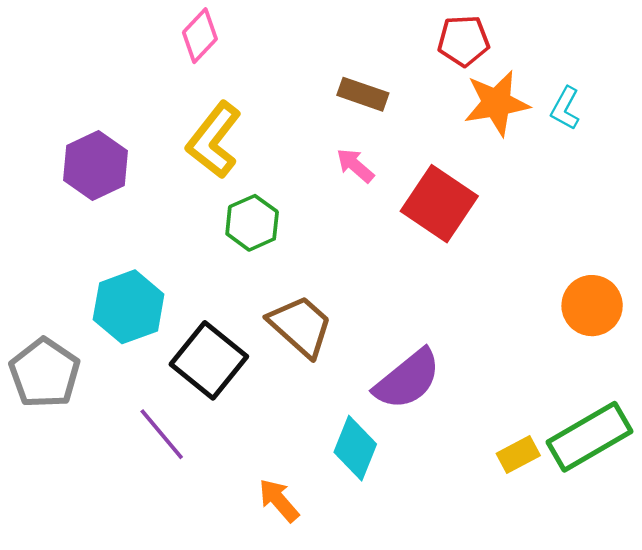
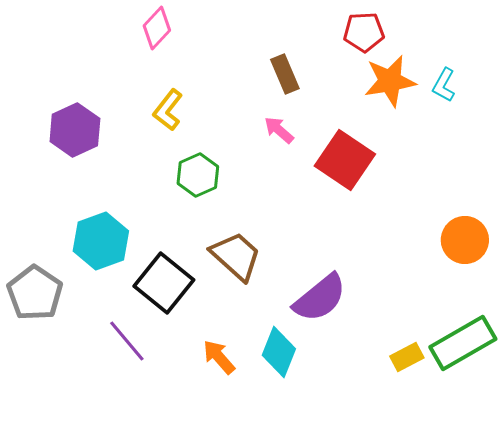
brown rectangle: (363, 94) -> (285, 74), turned 48
yellow L-shape: (214, 140) -> (168, 110), size x0.7
orange arrow: (279, 500) -> (219, 357), moved

